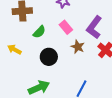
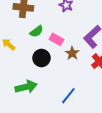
pink rectangle: (66, 27) -> (57, 39), moved, turned -32

